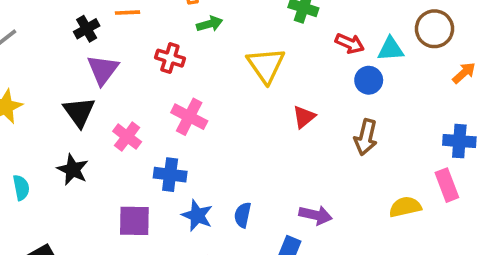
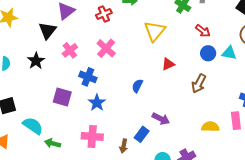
cyan triangle: (391, 49) -> (229, 53), moved
red cross: (170, 58) -> (104, 14), turned 35
blue semicircle: (243, 215) -> (137, 86), moved

